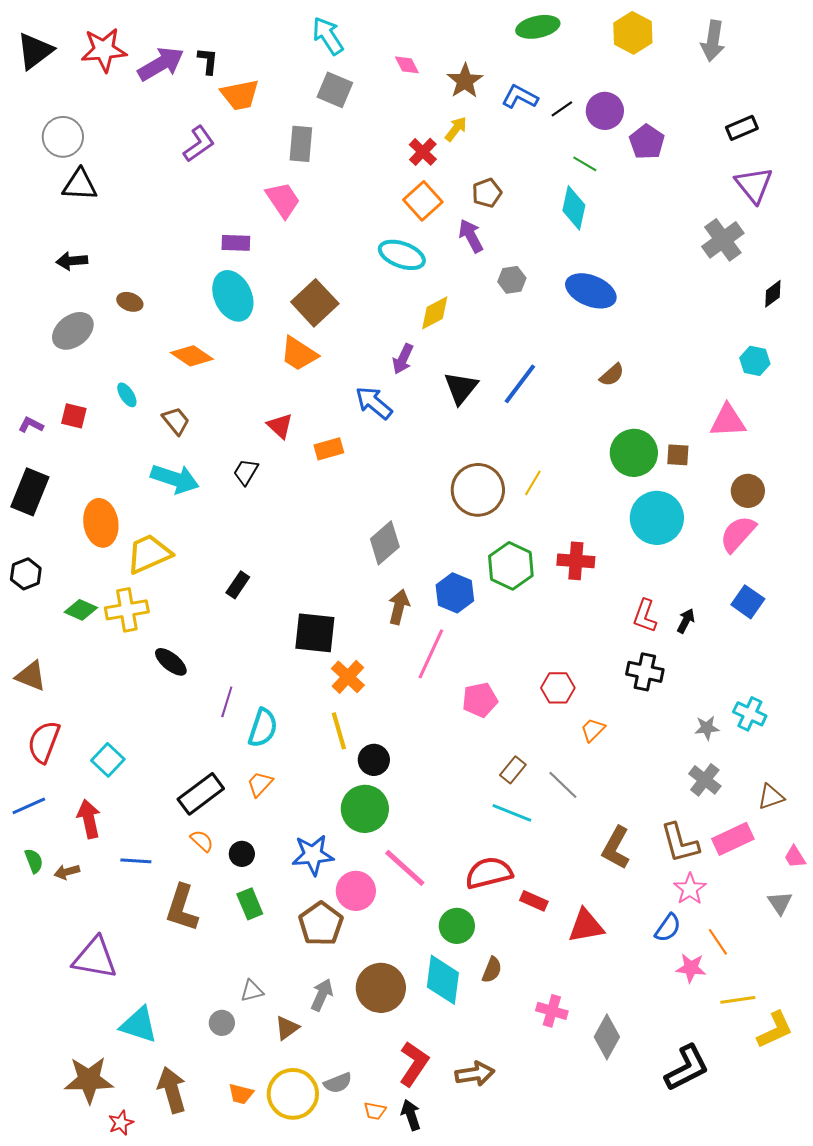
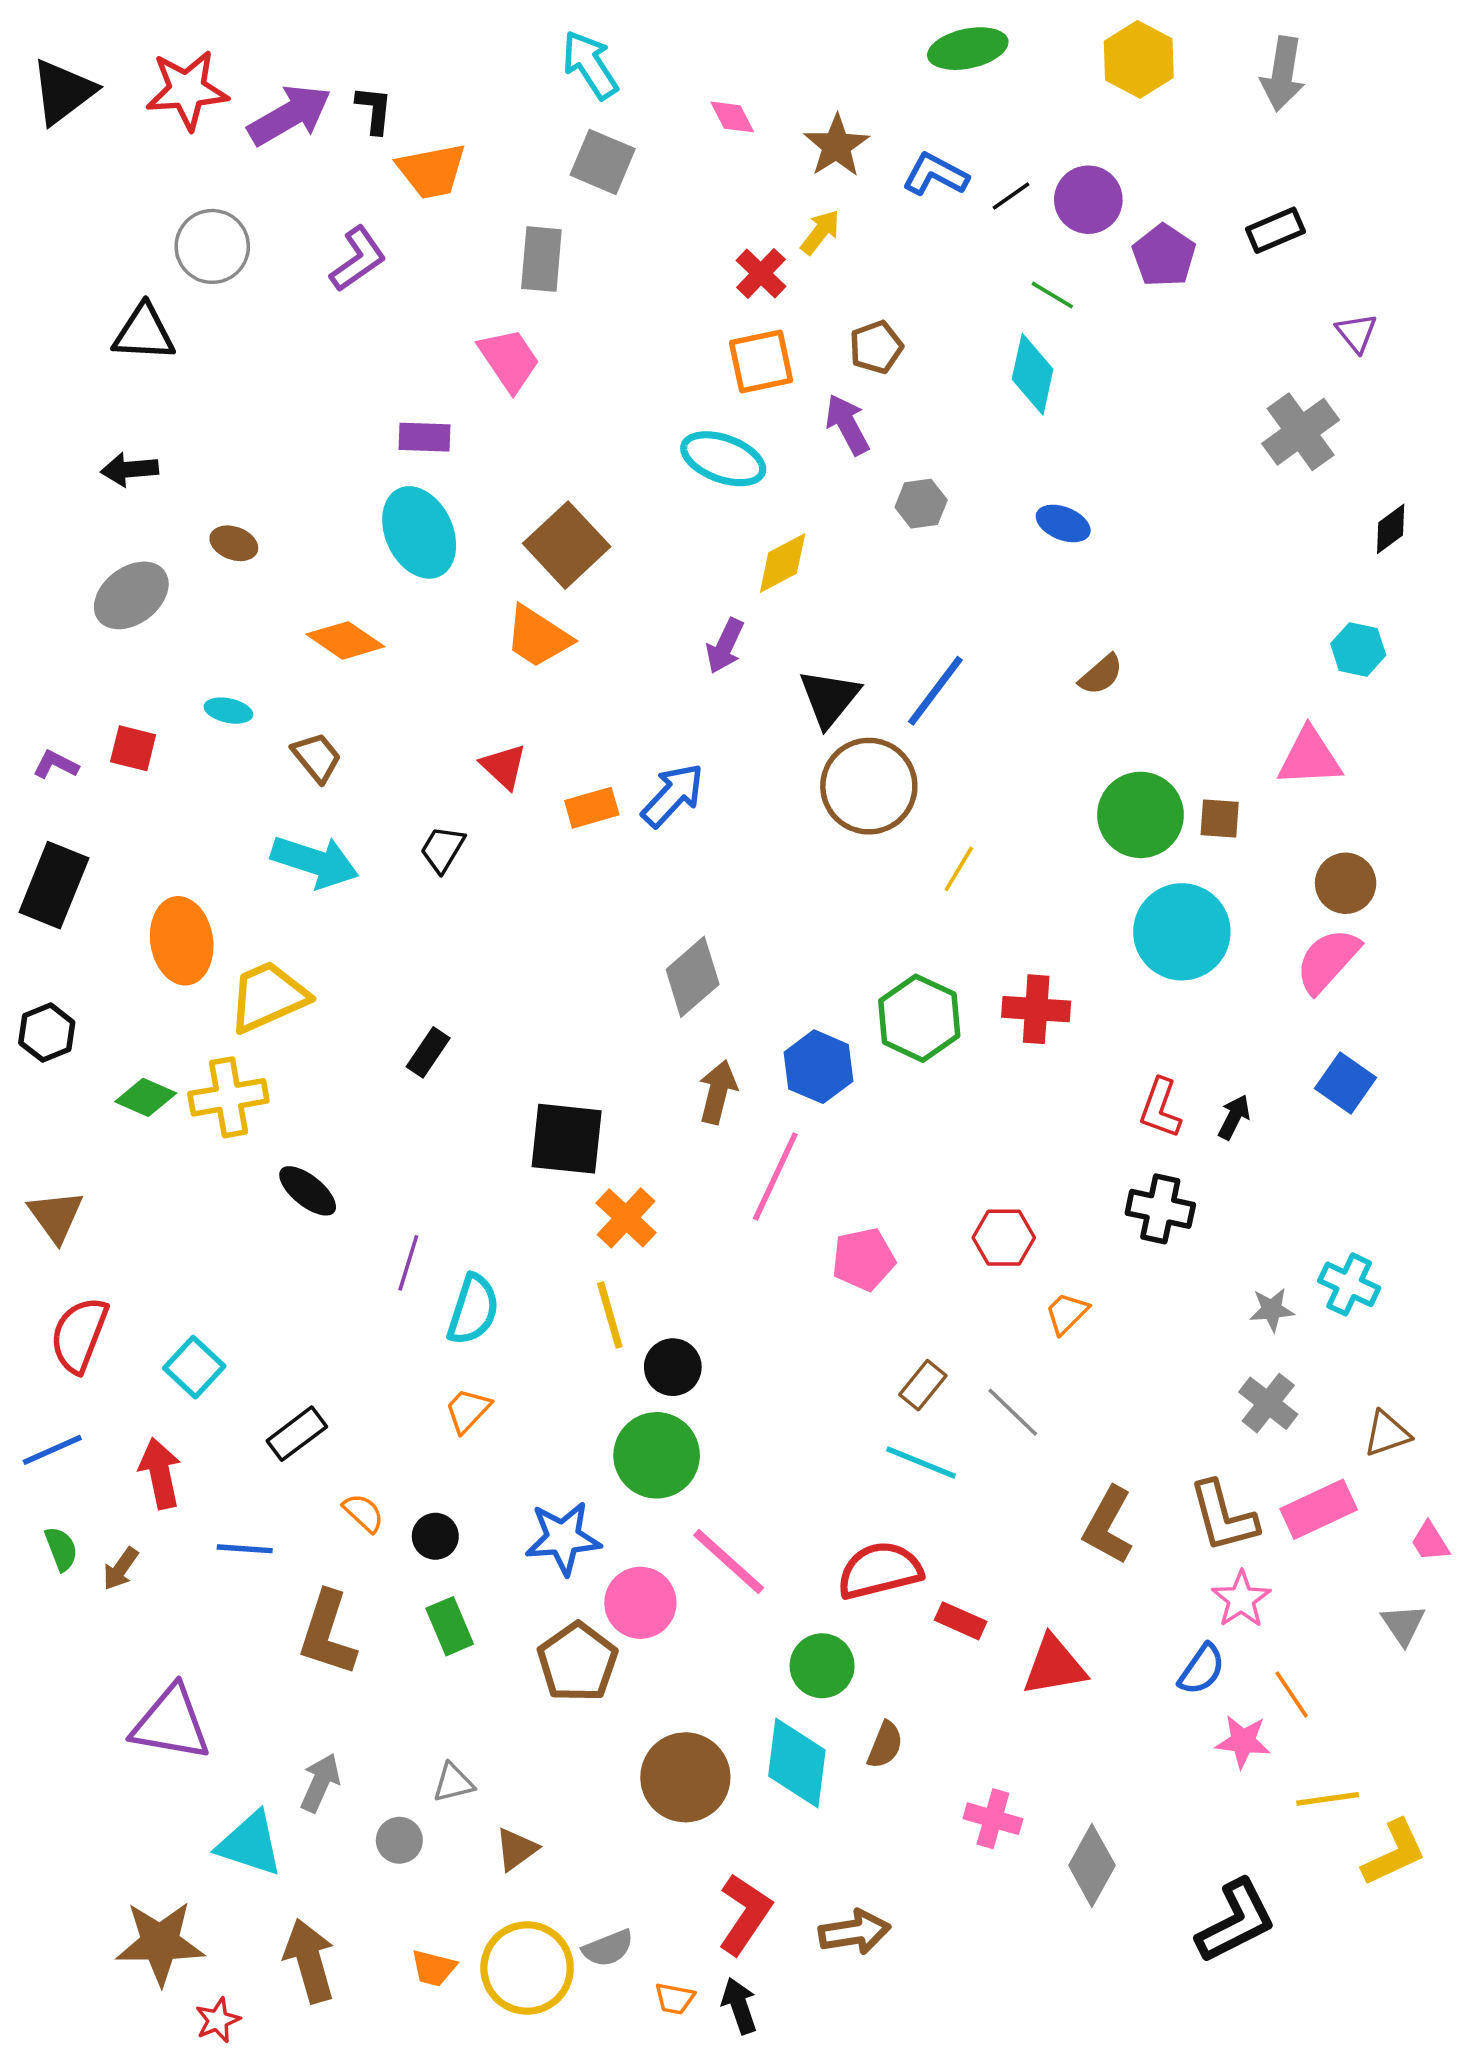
black rectangle: (742, 128) -> (1275, 230), moved
gray circle: (63, 137) -> (212, 246), moved
purple triangle: (754, 185) -> (1356, 333), size x0.6
orange square: (423, 201) -> (761, 362), turned 30
blue ellipse: (591, 291) -> (1063, 523), size x0.6
cyan ellipse: (127, 395) -> (228, 711), turned -45
blue arrow: (374, 403) -> (673, 795), moved, turned 93
brown circle: (478, 490) -> (869, 786), moved
brown triangle: (31, 676) -> (56, 1216), turned 32
black rectangle: (201, 794) -> (297, 1434), moved, size x0.7
brown arrow: (67, 872) -> (121, 1569), turned -40
gray arrow: (322, 995) -> (320, 1783), moved

